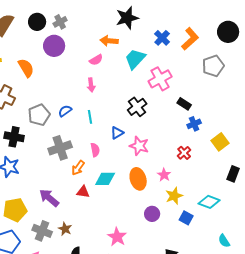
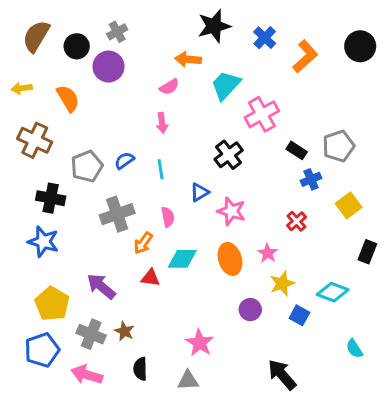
black circle: (37, 22) -> (77, 46), moved
blue cross: (162, 38) -> (265, 38), moved
gray pentagon: (213, 66) -> (338, 146), moved
yellow pentagon: (15, 210) -> (52, 304), turned -30

